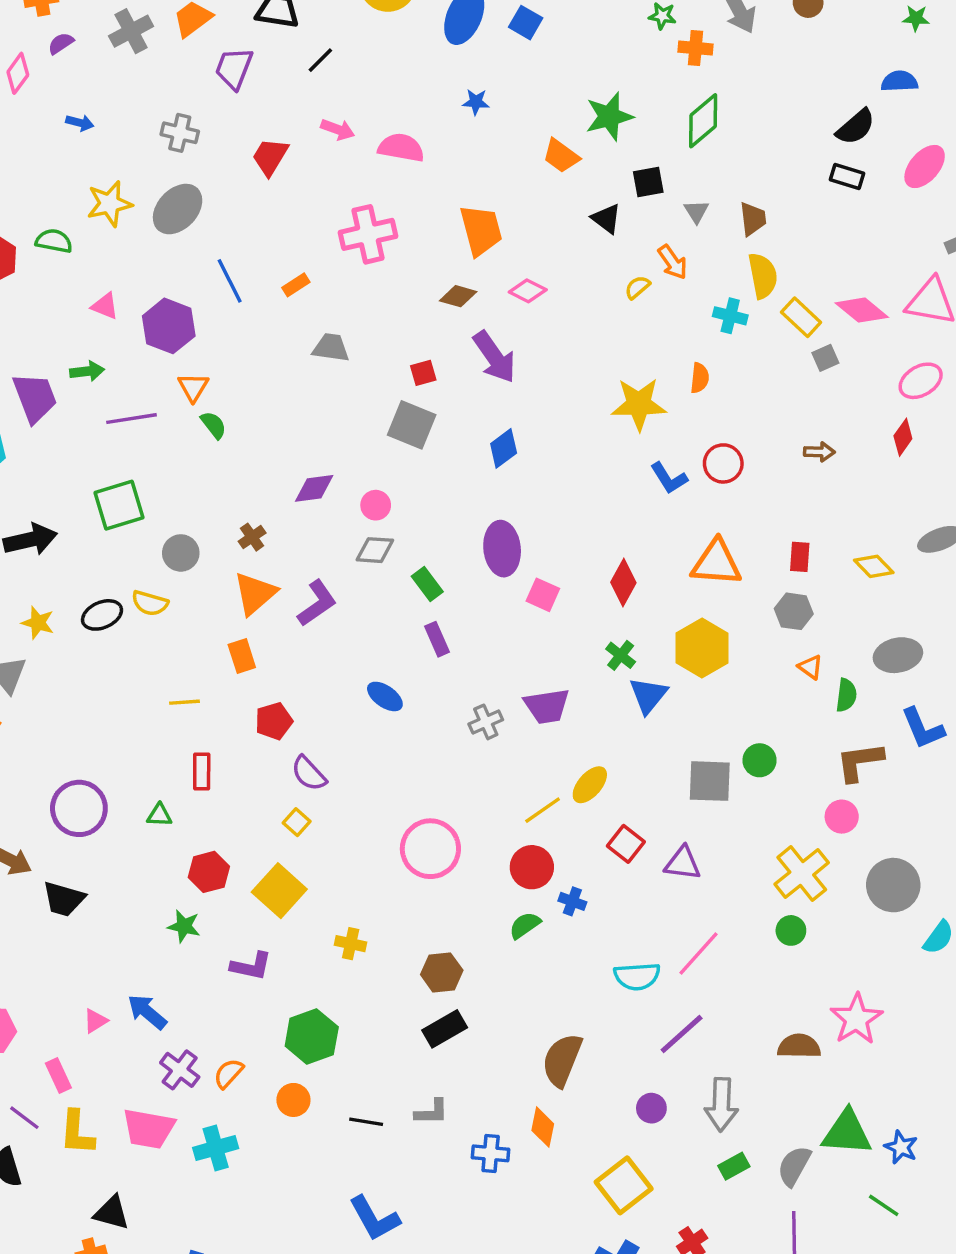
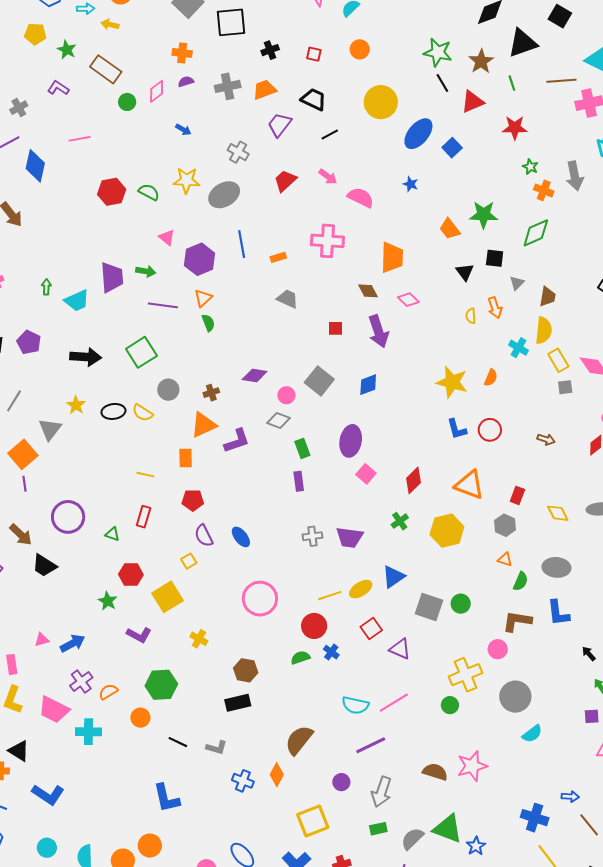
yellow semicircle: (637, 287) -> (471, 316), turned -70
brown diamond: (458, 296) -> (368, 291), turned 30
gray square: (412, 425) -> (319, 381), moved
green square: (119, 505) -> (141, 352), turned -32
orange triangle: (810, 667) -> (505, 559), turned -35
blue triangle: (648, 695) -> (393, 577), moved
blue ellipse: (385, 696) -> (241, 537), moved
blue arrow: (147, 1012) -> (73, 643), turned 95

